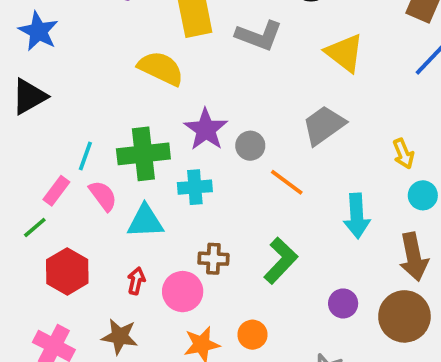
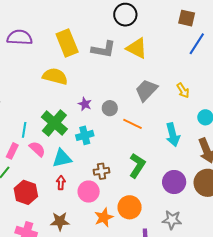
yellow triangle: (344, 53) -> (137, 48), moved
purple star: (206, 129) -> (85, 104), size x0.6
green cross: (143, 154) -> (54, 123), turned -32
yellow arrow: (403, 154) -> (183, 91), moved
red arrow: (136, 281) -> (61, 183), moved
purple circle: (343, 303) -> (174, 182), size x1.5
orange circle: (252, 335) -> (130, 207), size x1.5

